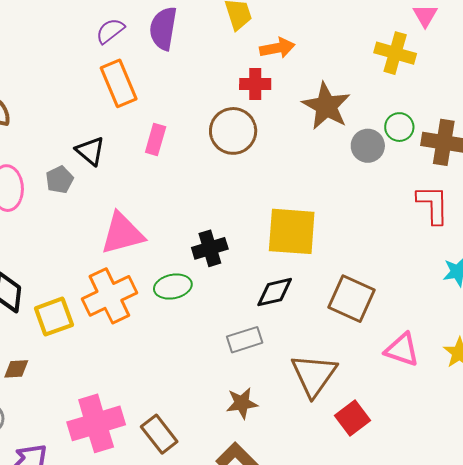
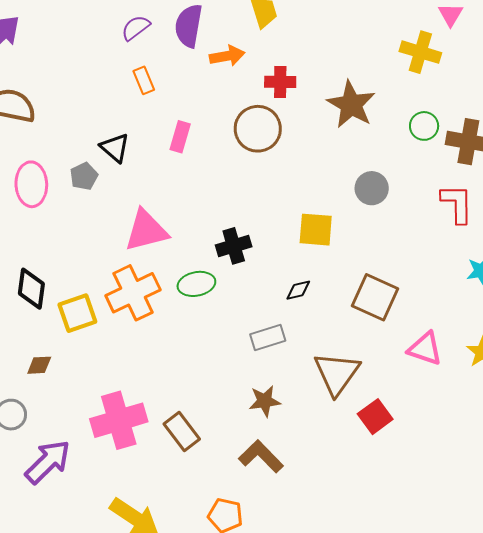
orange arrow: (277, 48) -> (227, 56), moved
orange rectangle: (119, 83) -> (144, 80), size x0.6
gray circle: (368, 146) -> (372, 188), moved
yellow square: (292, 231) -> (316, 230), size x0.7
black diamond: (275, 292) -> (298, 290), size x0.7

